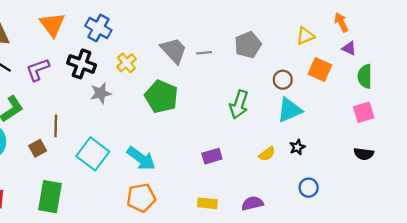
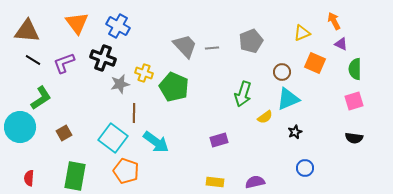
yellow cross: (126, 63) -> (144, 73), moved, turned -30
brown line: (56, 126) -> (134, 113), moved
yellow semicircle: (267, 154) -> (265, 117), moved
orange pentagon: (141, 198) -> (126, 171), moved, turned 30

